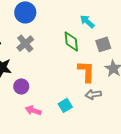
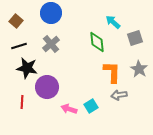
gray square: (103, 44) -> (135, 38), moved
purple circle: (21, 86) -> (47, 87), size x1.5
pink arrow: (33, 110) -> (69, 109), moved

